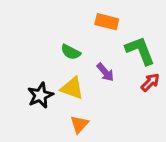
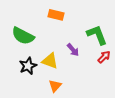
orange rectangle: (107, 22) -> (56, 15), moved
green semicircle: (71, 52) -> (23, 36), moved, size x1.6

